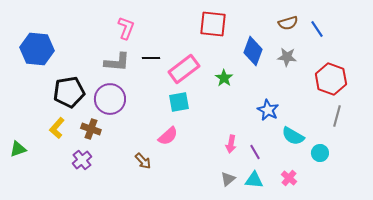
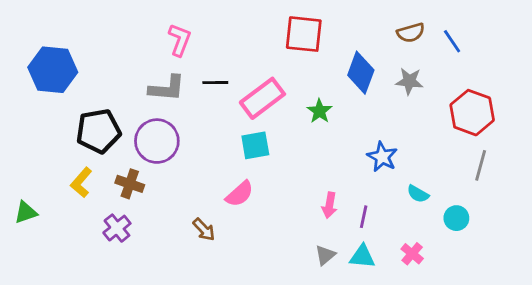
cyan semicircle: (293, 136) -> (418, 194), size x0.7
purple line: (255, 152) -> (364, 217), turned 42

